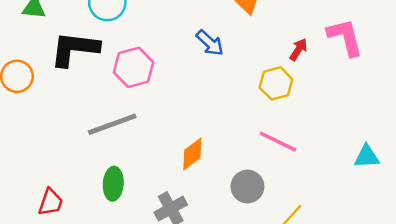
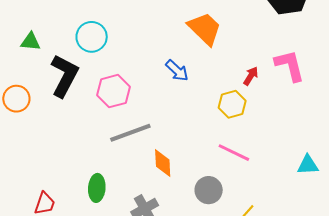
black L-shape: (75, 49) -> (64, 76), turned 111
gray line: (112, 124) -> (130, 133), moved
orange diamond: (192, 154) -> (163, 163), turned -56

